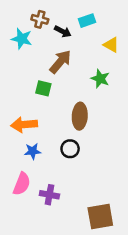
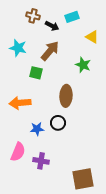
cyan star: (22, 39) -> (18, 48), moved
blue star: (33, 151) -> (37, 129), moved

